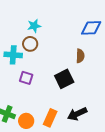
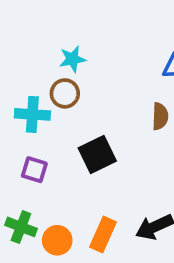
purple square: (26, 78) -> (34, 170), moved
black square: (64, 79) -> (97, 154), moved

